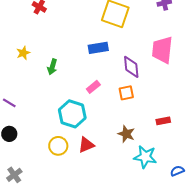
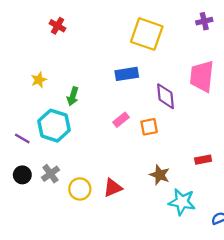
orange square: (126, 93) -> (149, 127), moved
cyan hexagon: (72, 114) -> (54, 126), moved
gray cross: (14, 175) -> (50, 174), moved

